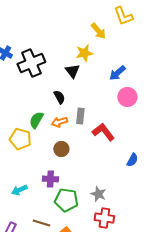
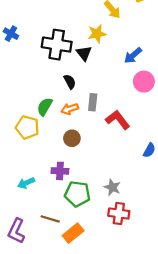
black cross: (31, 63) -> (57, 45), moved, turned 32

